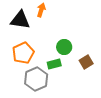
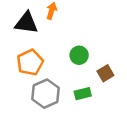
green rectangle: (54, 64) -> (83, 94), moved

